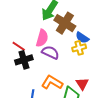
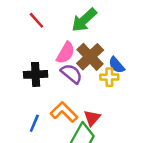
brown cross: (65, 23) -> (90, 57), moved
red line: (19, 46) -> (36, 20), moved
red triangle: (82, 84) -> (92, 118), moved

